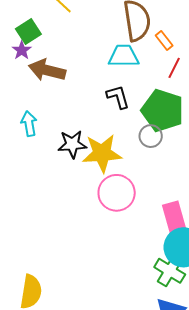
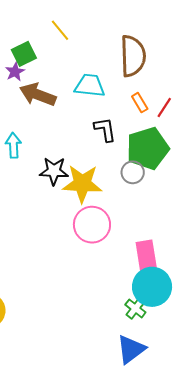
orange rectangle: (164, 40) -> (140, 103), moved
cyan trapezoid: (124, 56) -> (90, 86), moved
green pentagon: (163, 110) -> (148, 148), turned 30
green cross: (170, 271) -> (135, 308), size x0.7

